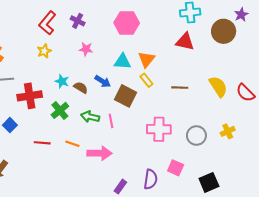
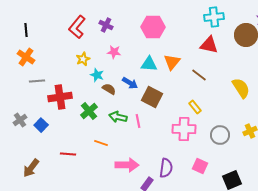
yellow star: (44, 51) -> (83, 59), moved
yellow rectangle: (146, 80) -> (195, 107), moved
cyan star: (62, 81) -> (97, 75), moved
brown line: (180, 88) -> (199, 75), moved, turned 35
red line: (42, 143) -> (68, 154), moved
pink arrow: (99, 153) -> (127, 165), moved
purple semicircle: (151, 179) -> (166, 168), moved

